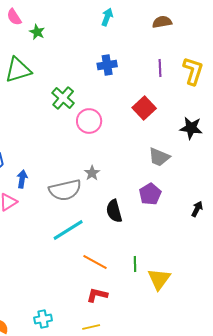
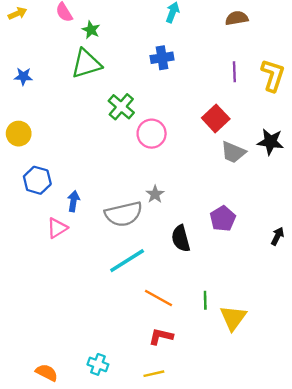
blue cross: (107, 65) -> (162, 58), moved
green triangle: (18, 70) -> (86, 64), moved
gray trapezoid: (159, 157) -> (233, 152), moved
cyan cross: (43, 319) -> (98, 364), turned 30

